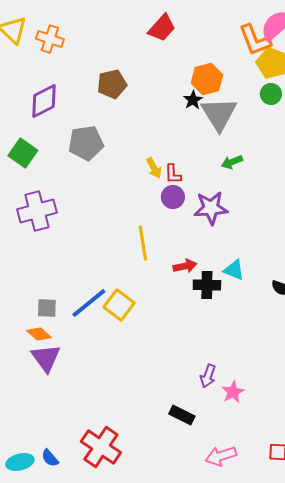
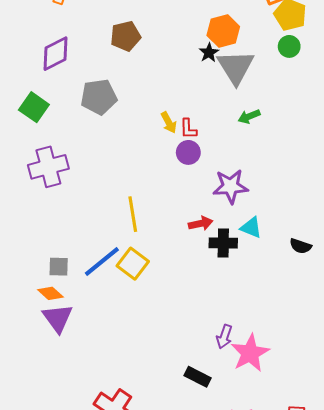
purple star: (211, 208) -> (231, 186), moved
yellow line: (143, 243) -> (133, 214), moved
pink star: (233, 392) -> (250, 353), size x1.6

